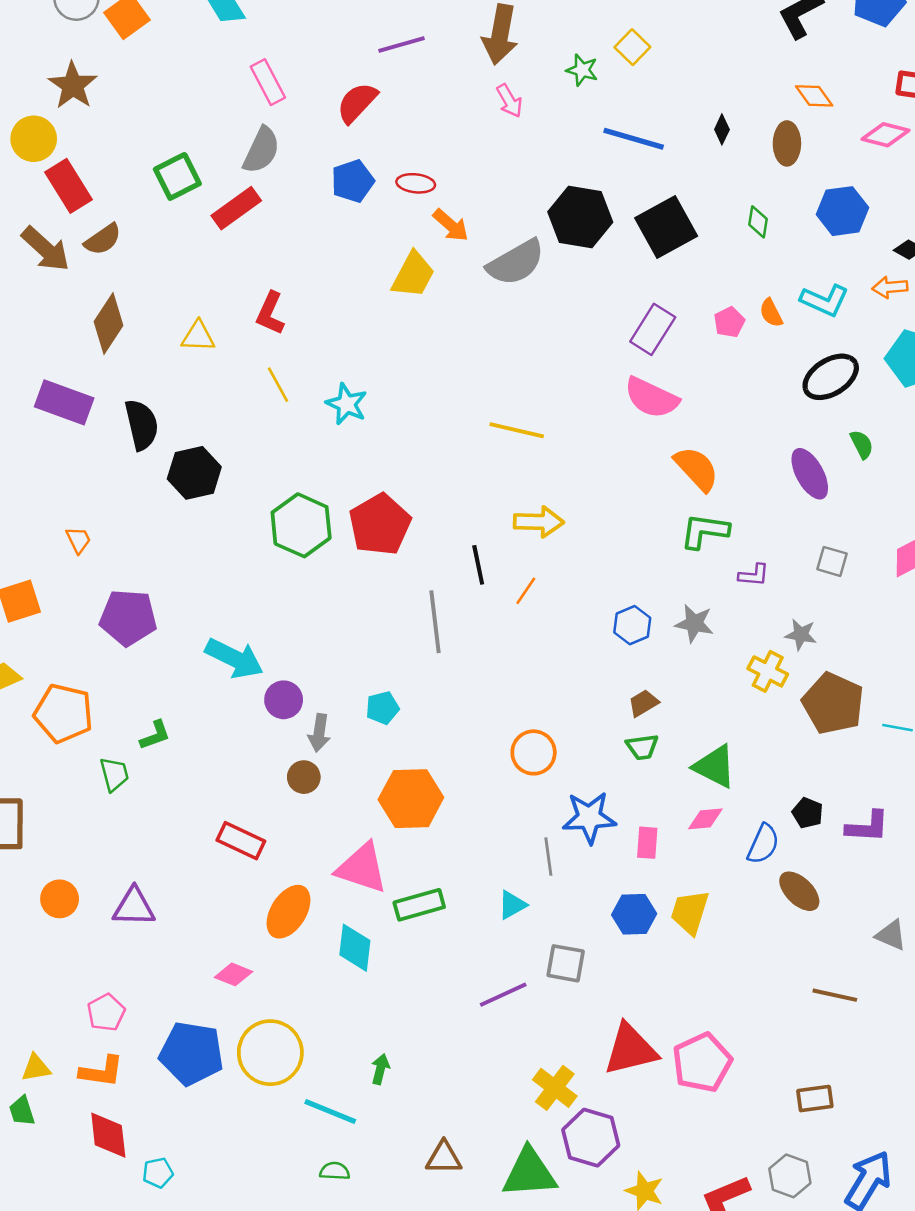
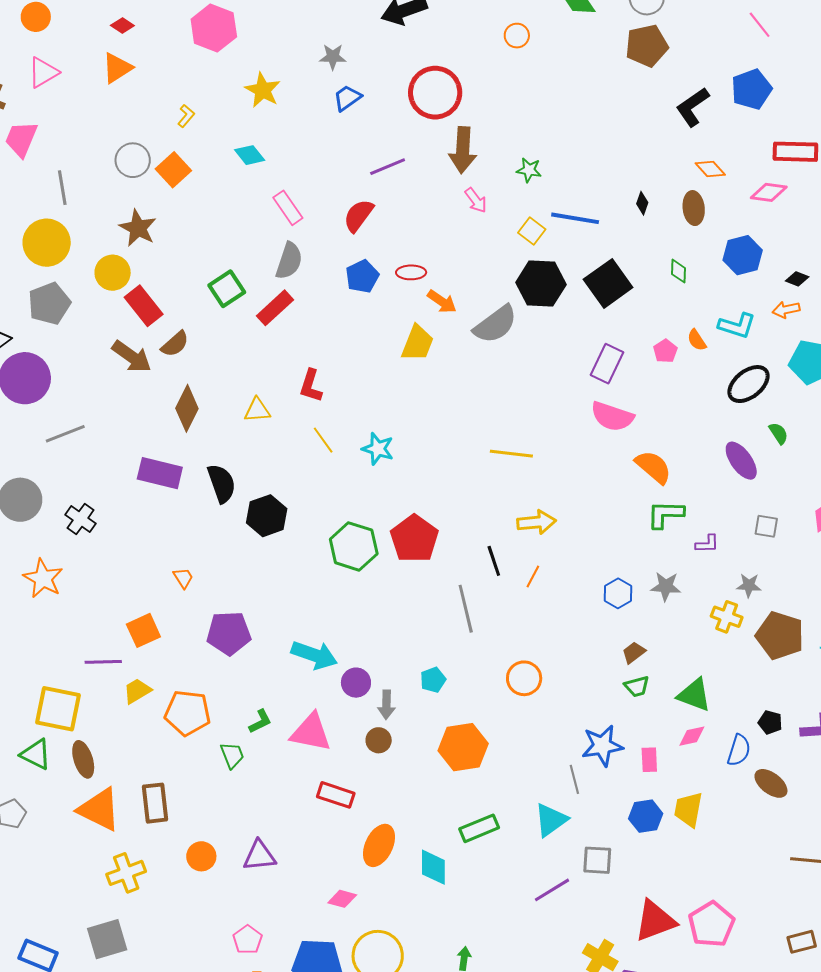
yellow square: (632, 47) -> (532, 231), moved
orange circle: (534, 752) -> (524, 678), moved
pink triangle: (362, 868) -> (311, 732), moved
cyan triangle: (512, 905) -> (551, 820), size x1.5

